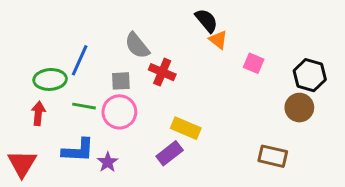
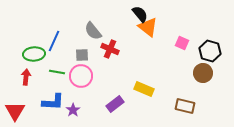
orange triangle: (218, 40) -> (148, 27), size x1.5
pink square: (254, 63) -> (182, 43), moved
yellow rectangle: (186, 128) -> (144, 89), moved

